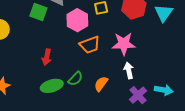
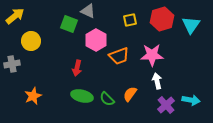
pink hexagon: (77, 20) -> (96, 40), moved
green semicircle: (75, 79) -> (107, 99), moved, turned 91
green ellipse: (52, 86) -> (82, 96), turned 30

